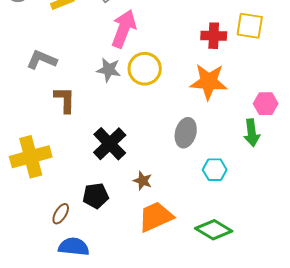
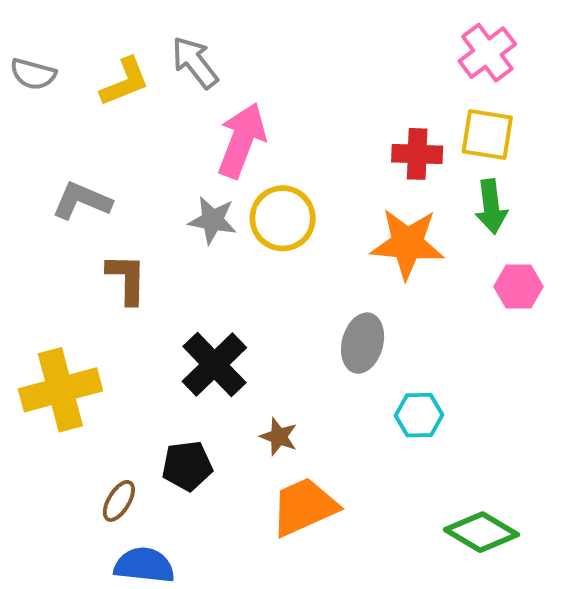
green arrow: (252, 133) -> (491, 207), moved
green diamond: (214, 230) -> (481, 532), moved

